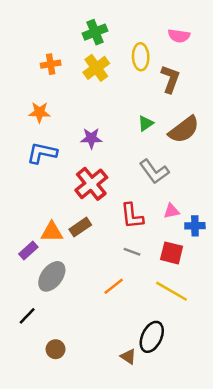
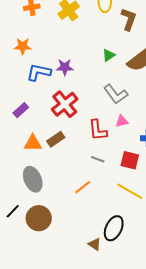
blue L-shape: (42, 153) -> (39, 72), moved
pink triangle: (172, 211) -> (122, 121), moved
purple rectangle: (28, 250) -> (21, 110), moved
gray ellipse: (52, 276) -> (33, 179), turned -60
brown circle: (56, 349) -> (39, 218), moved, size x1.6

